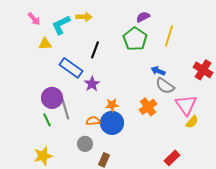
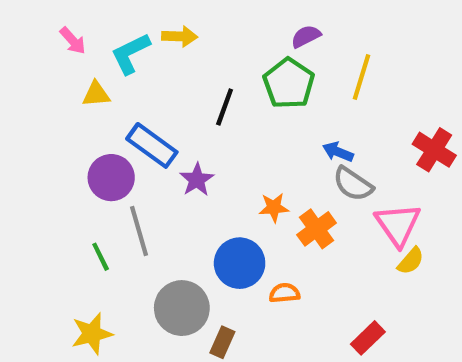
black line: (95, 50) -> (225, 107), moved
purple circle: (52, 98) -> (111, 178), moved
orange star: (112, 105) -> (274, 207), moved
orange semicircle: (93, 121) -> (284, 293), moved
gray circle: (85, 144) -> (182, 308), size x1.6

